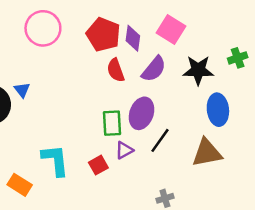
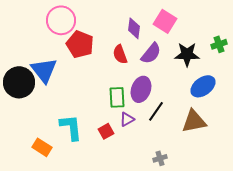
red pentagon: (103, 34) -> (80, 44), moved
blue triangle: (22, 90) -> (44, 70), size x2.0
blue ellipse: (218, 110) -> (203, 86), turned 60

